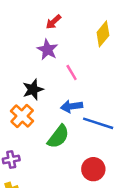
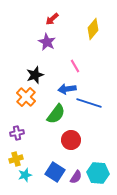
pink line: (72, 73) -> (75, 66), moved
red circle: (93, 169) -> (71, 140), moved

